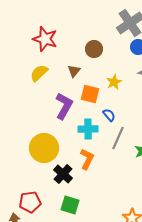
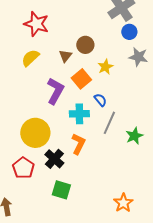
brown circle: (94, 49) -> (85, 45), moved
orange square: (90, 94) -> (81, 79), turned 36
red pentagon: (30, 202) -> (23, 168), moved, turned -30

